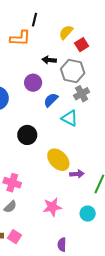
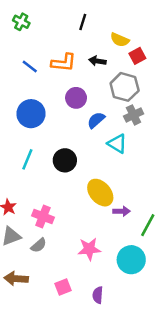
yellow semicircle: (66, 32) -> (120, 40), turned -112
orange L-shape: (20, 38) -> (64, 63), moved
black arrow: (49, 60) -> (97, 61), moved
cyan circle: (88, 214) -> (131, 260), size x1.5
pink square: (15, 237) -> (63, 287), moved, turned 32

